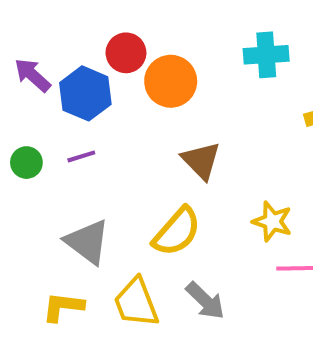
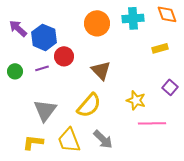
red circle: (126, 53) -> (64, 56), moved
orange circle: (171, 81) -> (97, 23), moved
gray triangle: (87, 242) -> (45, 110), turned 30

